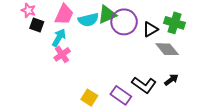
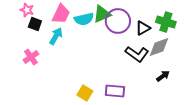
gray diamond: (167, 49) -> (159, 47), turned -70
pink cross: (62, 54) -> (31, 57), moved
black L-shape: (144, 85) -> (137, 54), moved
purple rectangle: (121, 95) -> (115, 91), turned -30

